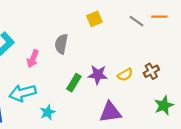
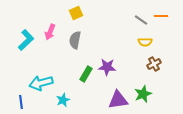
yellow square: (94, 19) -> (76, 13), moved
pink arrow: (33, 59) -> (50, 32), moved
yellow semicircle: (125, 75) -> (145, 42), moved, turned 32
green star: (164, 105) -> (143, 94), moved

